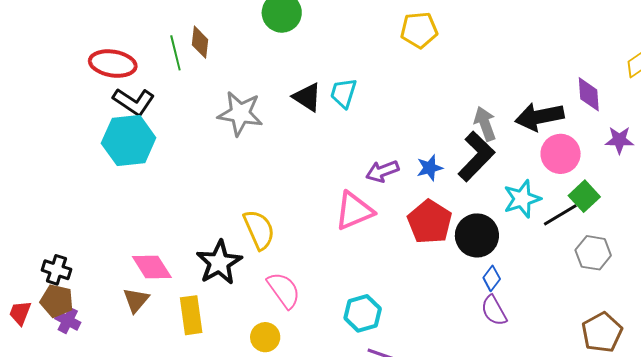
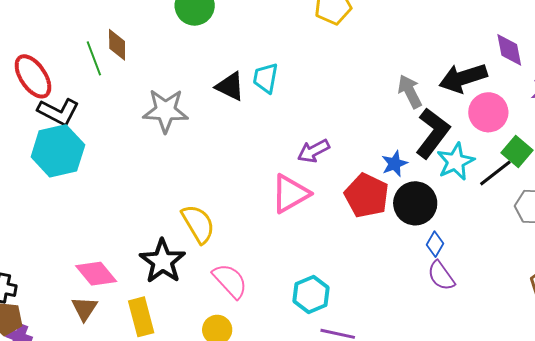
red ellipse: (113, 64) -> (33, 76), turned 54
black L-shape: (476, 156) -> (433, 133), moved
blue star: (430, 168) -> (395, 164), moved

